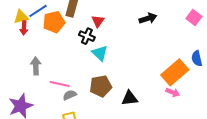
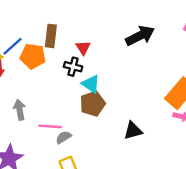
black arrow: (148, 18) -> (140, 36), size x1.4
orange pentagon: (54, 22) -> (33, 56), turned 30
brown pentagon: (101, 86) -> (93, 104), moved

